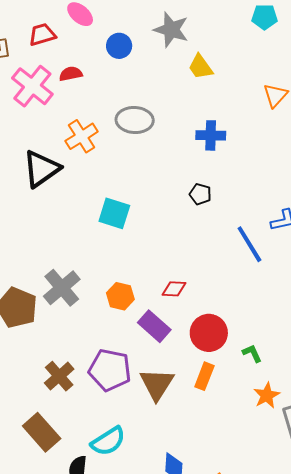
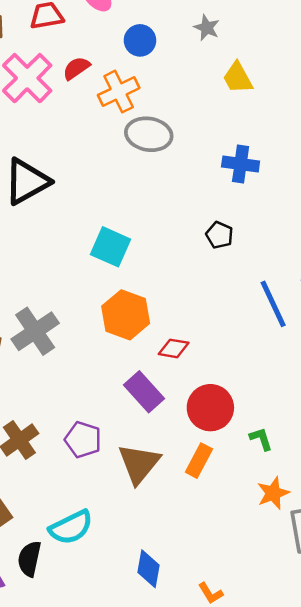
gray star: (171, 30) -> (207, 28), size x0.6
red semicircle: (71, 74) -> (76, 68), turned -30
orange cross: (82, 136) -> (119, 92), moved
orange hexagon: (120, 296) -> (126, 315), moved, size x1.4
purple pentagon: (110, 370) -> (83, 440), size x0.7

